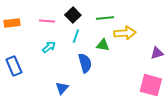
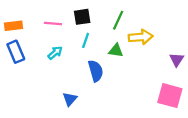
black square: (73, 15) -> (82, 17), turned 35
green line: (105, 18) -> (118, 20), turned -60
purple triangle: (157, 53) -> (177, 60), turned -40
blue rectangle: (14, 66) -> (16, 52), moved

